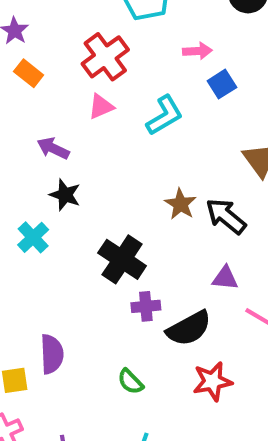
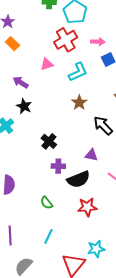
red cross: (105, 57) -> (66, 40), moved
brown star: (181, 204) -> (79, 103), moved
black cross: (122, 259) -> (49, 141), size x0.7
purple triangle: (225, 278) -> (91, 155), moved

